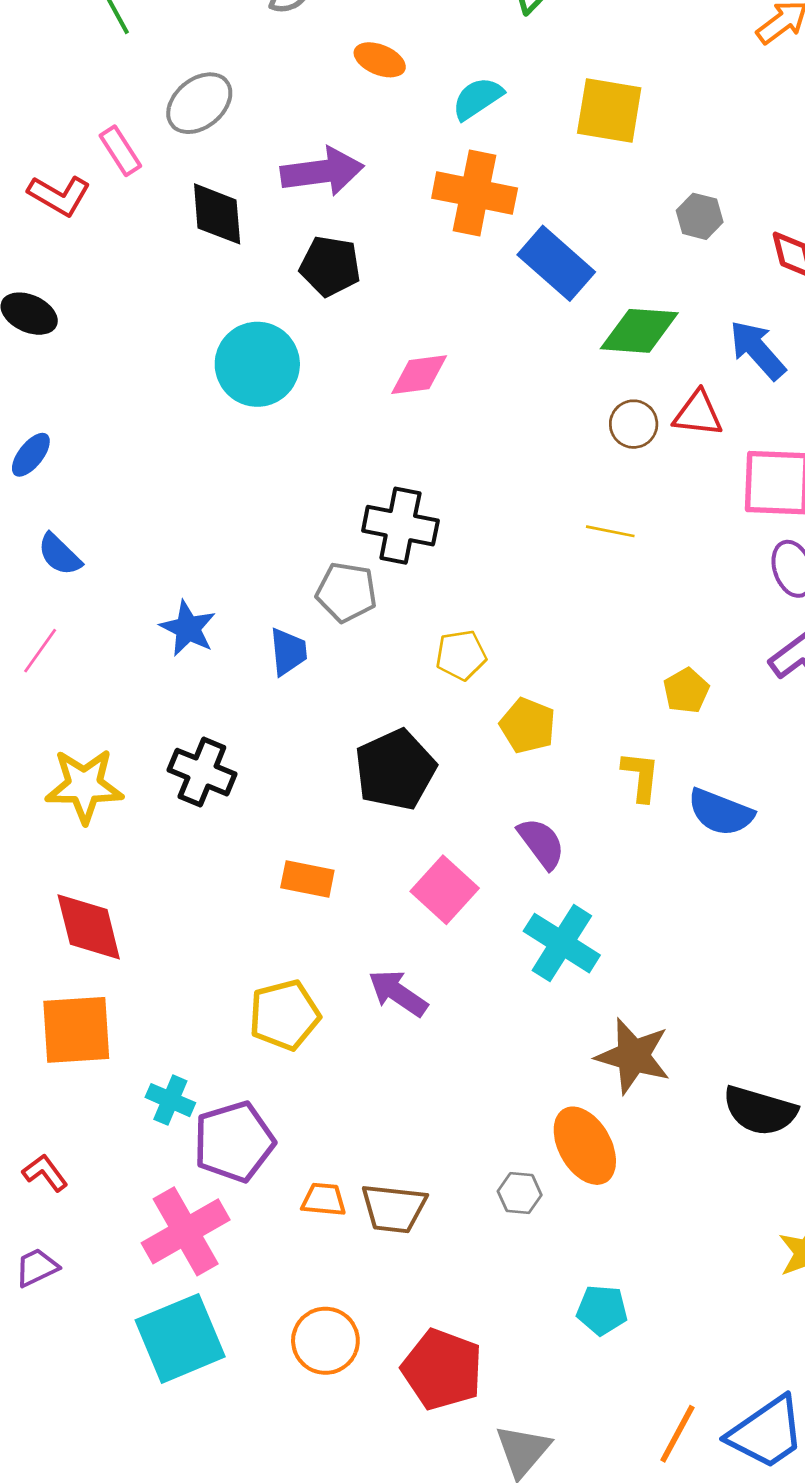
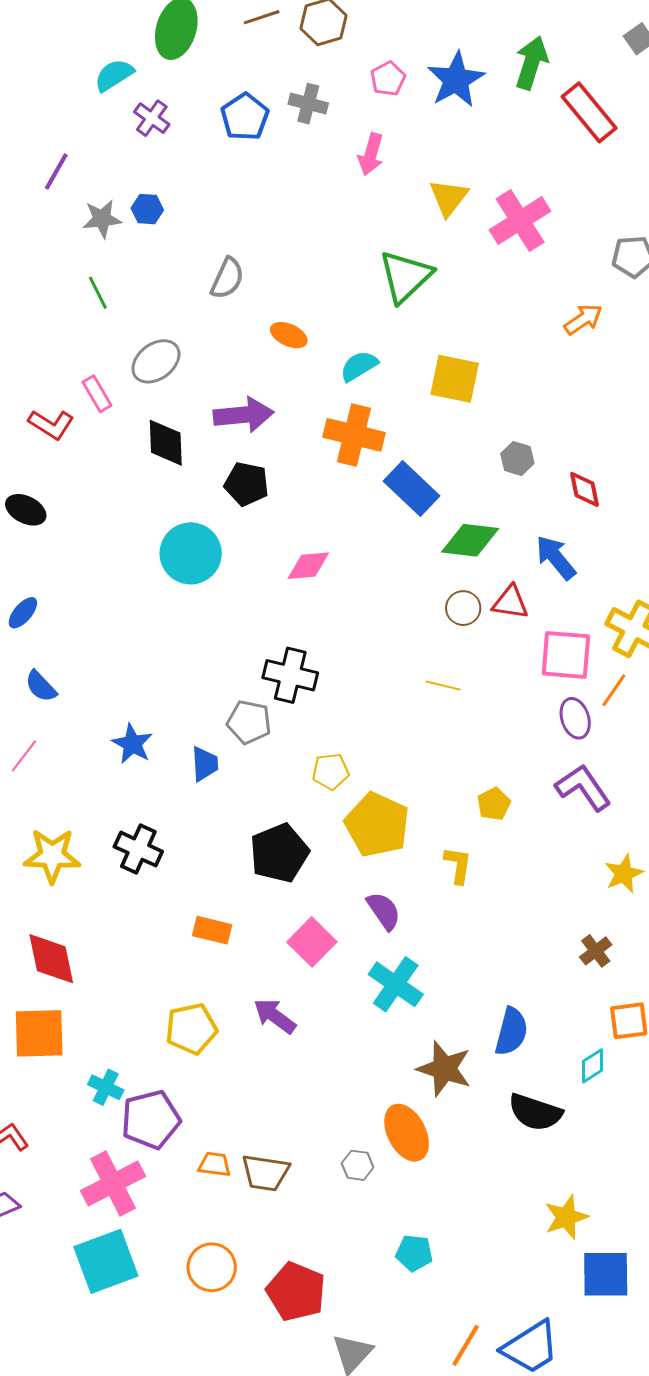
yellow pentagon: (528, 726) -> (377, 825), size x1.6
blue semicircle: (721, 812) -> (511, 1032), moved, turned -99

